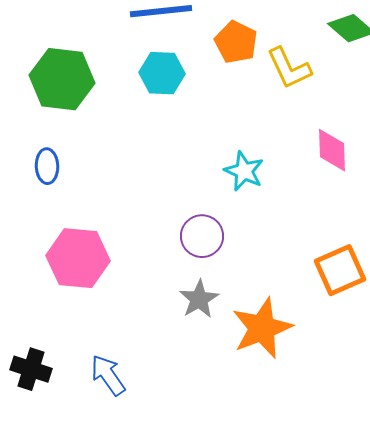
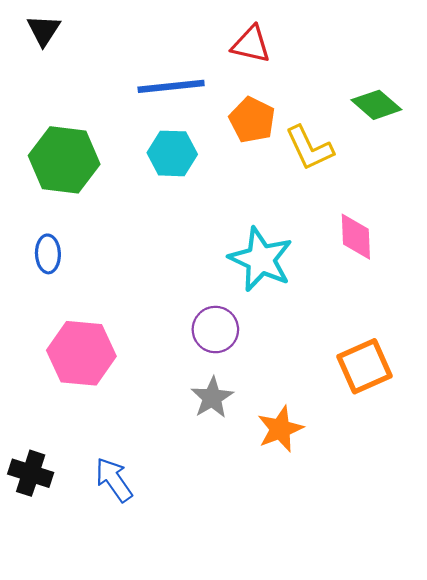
cyan star: (244, 171) -> (261, 259), size x1.5
orange star: (262, 328) -> (280, 429), size x0.7

